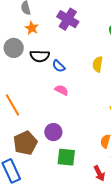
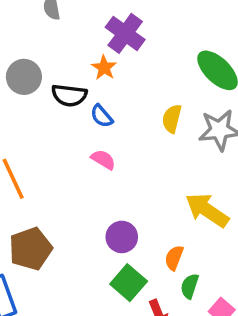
orange star: (32, 28) -> (104, 68), moved
purple circle: (53, 132) -> (122, 237), moved
green square: (66, 157) -> (129, 283), moved, turned 30

